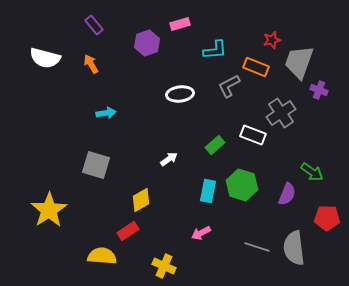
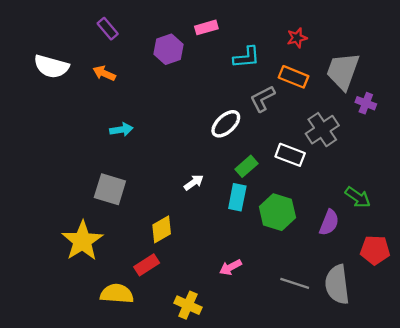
red star: (272, 40) -> (297, 38), moved
orange arrow: (91, 64) -> (104, 73), turned -36
white ellipse: (180, 94) -> (226, 124), moved, turned -36
cyan rectangle: (208, 191) -> (237, 197), moved
yellow star: (49, 210) -> (82, 241), moved

